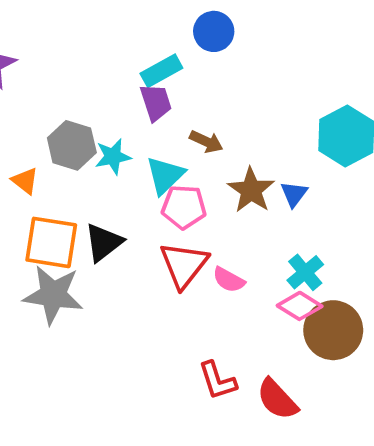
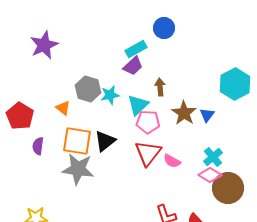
purple trapezoid: (156, 102) -> (133, 66), turned 65
brown arrow: (206, 142) -> (160, 87), turned -120

